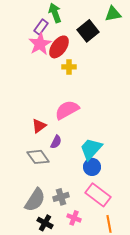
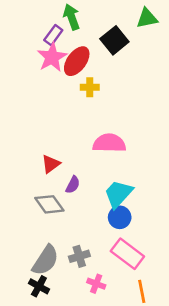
pink semicircle: (67, 110) -> (109, 143), moved, turned 30
black cross: (45, 223) -> (39, 286), moved

